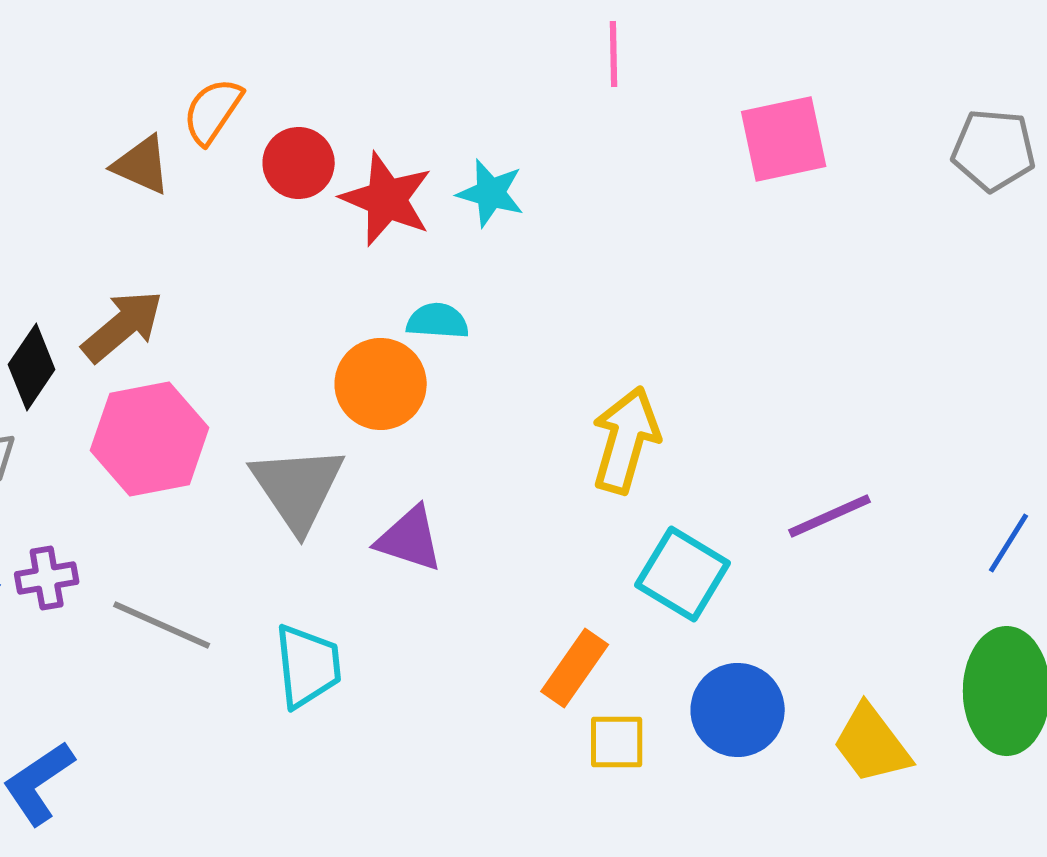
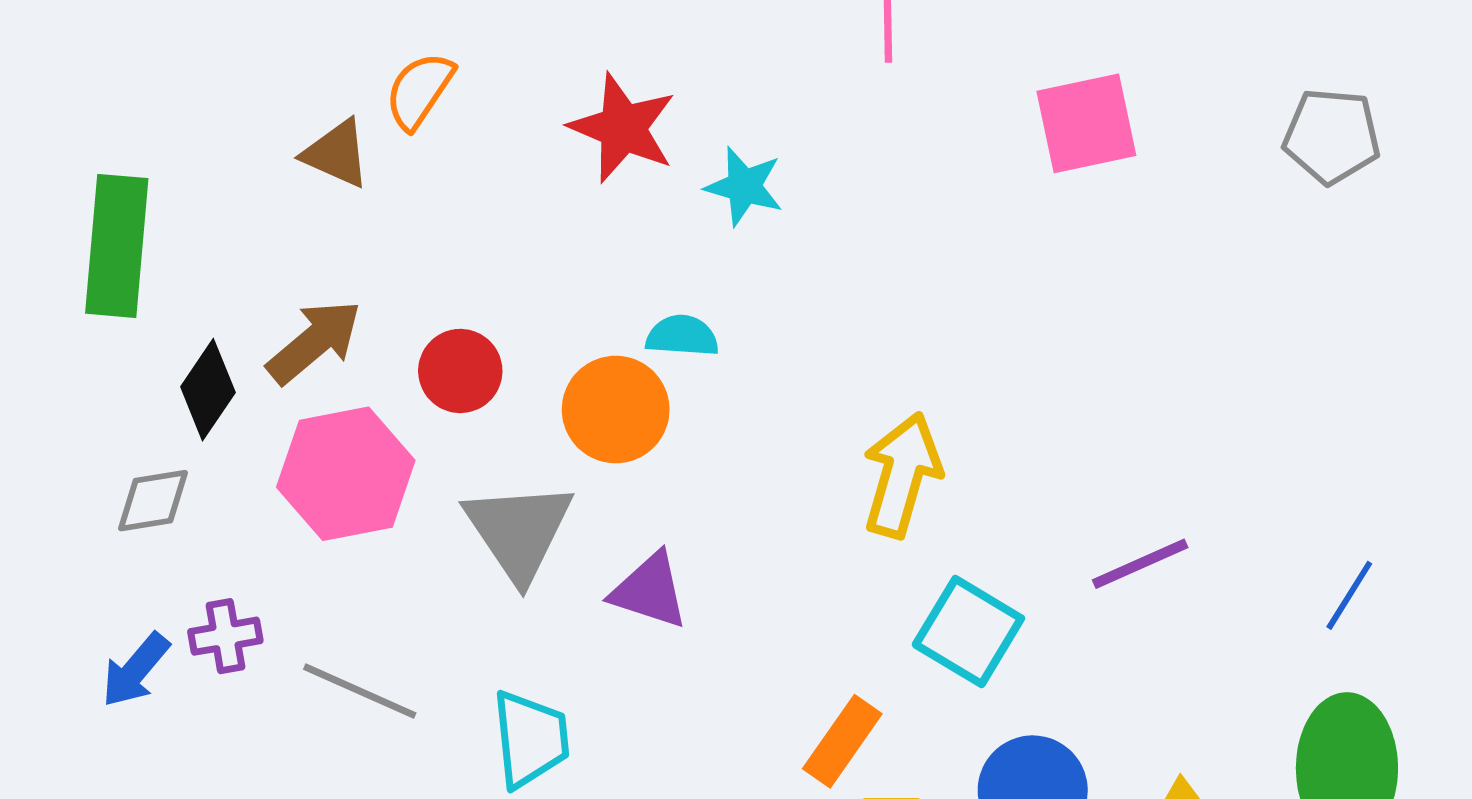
red circle: (299, 163) -> (460, 371), moved
red star: (387, 199) -> (623, 128), moved

